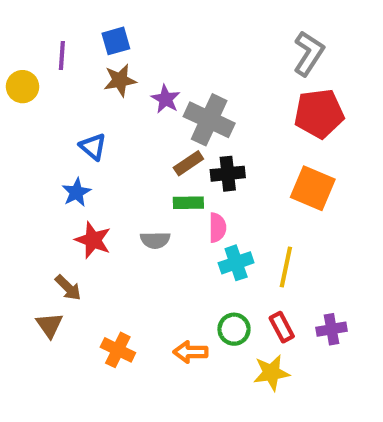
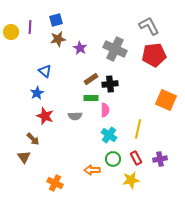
gray L-shape: (309, 53) -> (149, 26), turned -60
yellow circle: (23, 87) -> (11, 32), moved
gray cross: (209, 120) -> (115, 49), moved
orange square: (313, 188) -> (166, 100), moved
cyan cross: (236, 263) -> (109, 135), moved, turned -35
orange cross: (118, 350) -> (55, 183), moved

